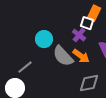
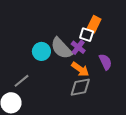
gray semicircle: (63, 56) -> (61, 48), moved
gray diamond: (89, 83) -> (80, 87), moved

